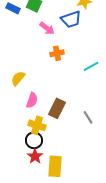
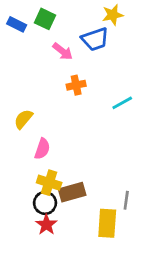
brown rectangle: (57, 108) -> (72, 192), moved, turned 48
gray line: (88, 117) -> (126, 200), moved, turned 40
yellow rectangle: (55, 166) -> (107, 223), moved

